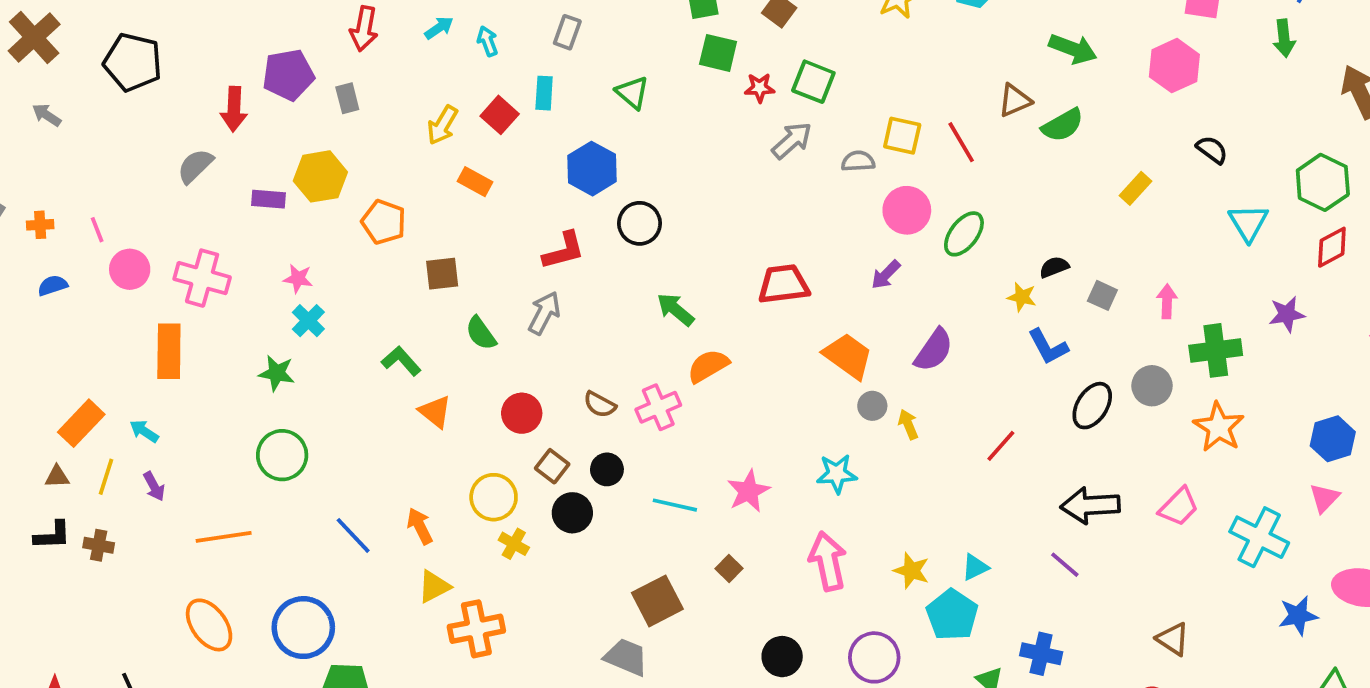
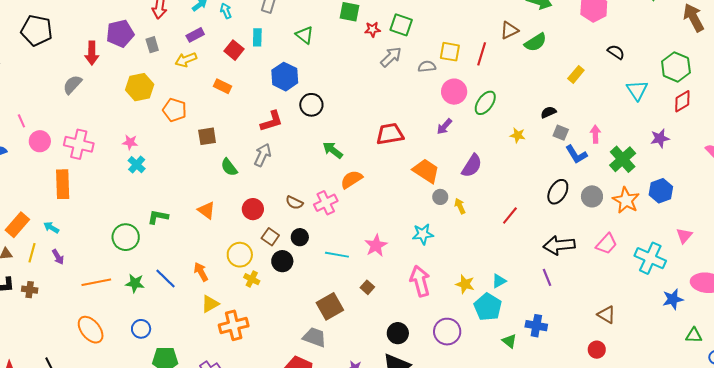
yellow arrow: (442, 125) -> (186, 60), moved, turned 40
red line: (961, 142) -> (482, 54), turned 50
purple rectangle: (268, 199) -> (195, 35), moved, turned -30
black semicircle: (1054, 267) -> (548, 112), moved
blue L-shape: (1048, 347) -> (576, 154), moved
green cross: (1216, 350) -> (623, 159), turned -32
green L-shape: (401, 361) -> (158, 217), moved, turned -35
green star: (277, 373) -> (135, 283), moved
gray circle: (1152, 386) -> (592, 196), moved
blue hexagon: (1333, 439) -> (661, 191), moved
purple line: (1065, 565) -> (547, 277), turned 30
blue circle: (303, 628) -> (141, 329), size x0.6

